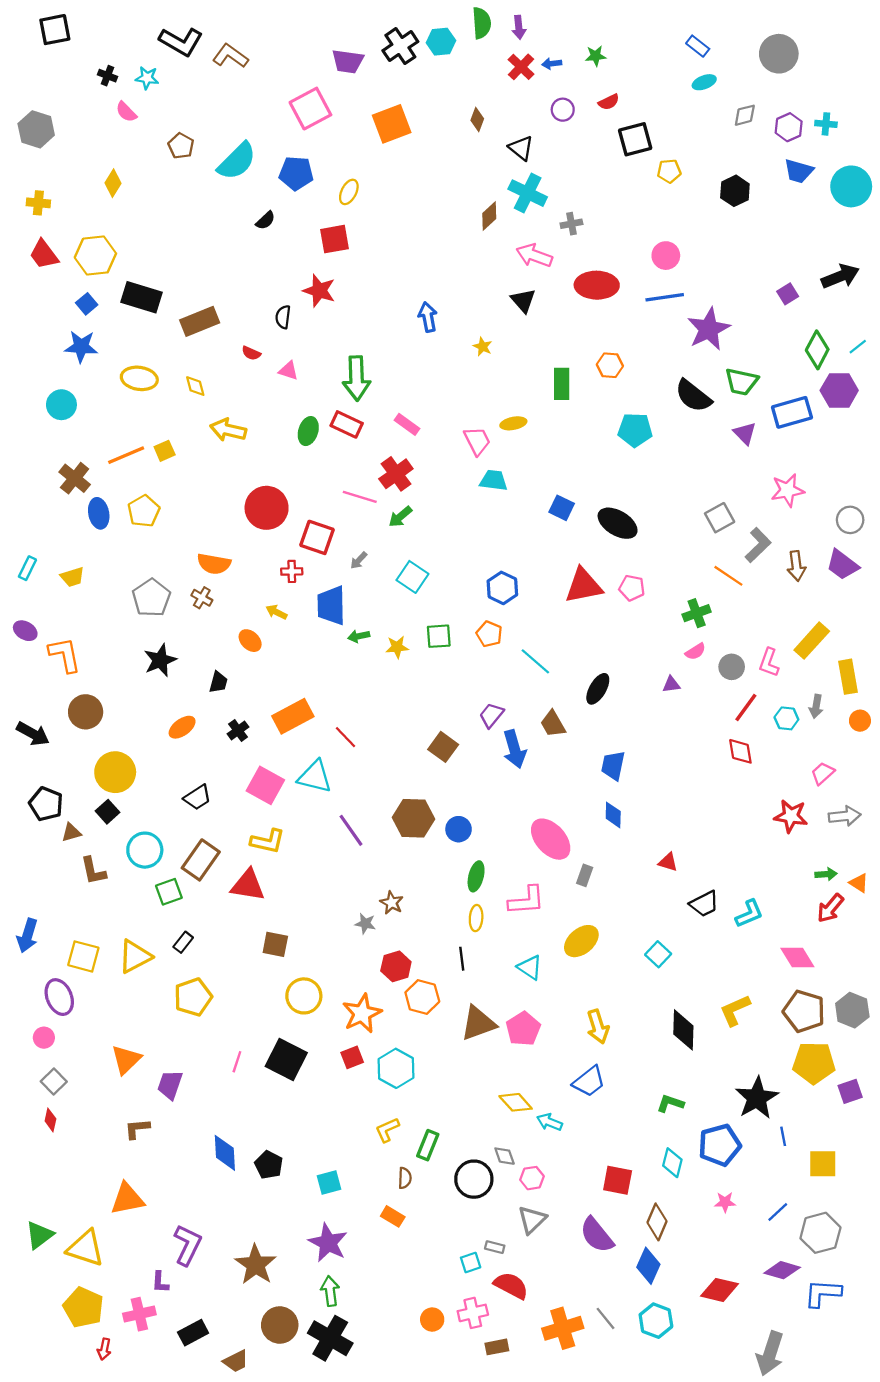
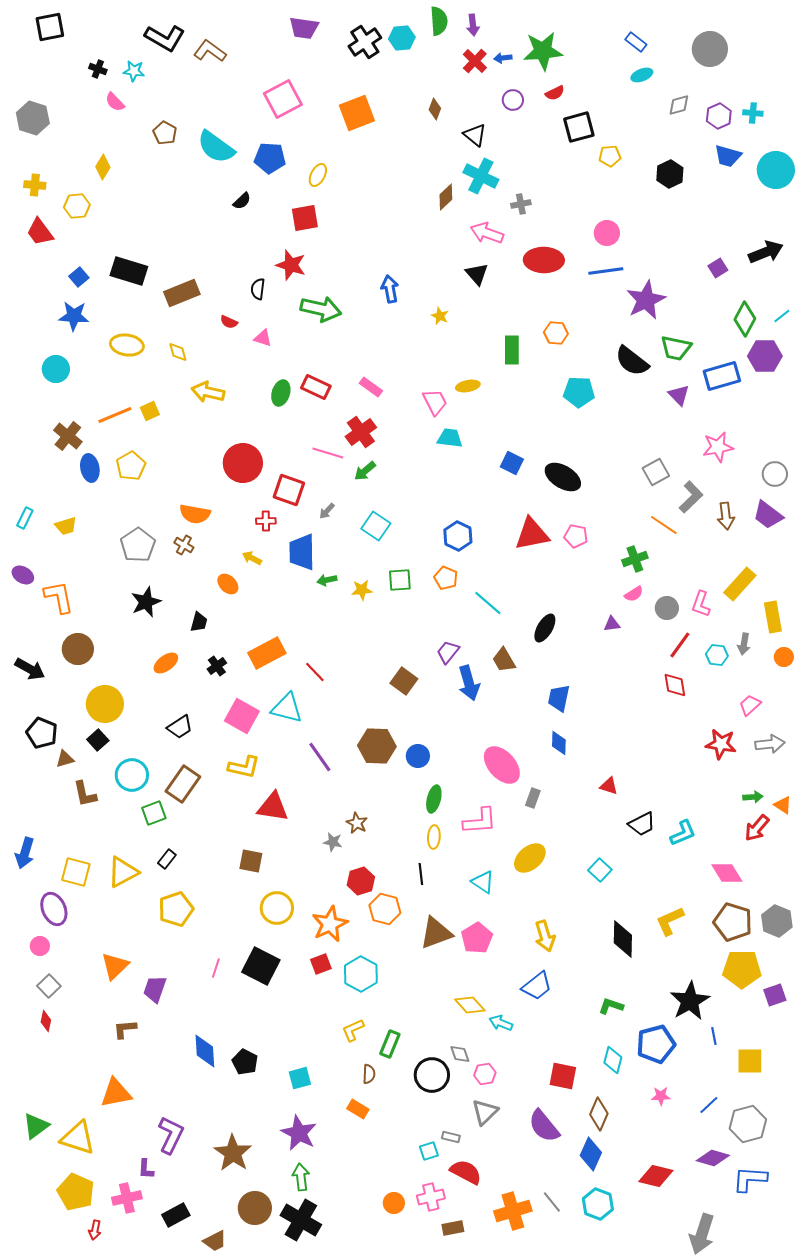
green star: (596, 56) -> (543, 51), size x2.0
purple trapezoid: (348, 61) -> (304, 28), moved
cyan semicircle: (237, 161) -> (216, 147), turned 81
yellow hexagon: (95, 256) -> (77, 206), moved, size x0.7
green arrow: (356, 378) -> (321, 309), moved, turned -75
red triangle: (248, 885) -> (273, 807), moved

